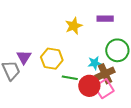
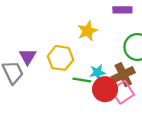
yellow star: (74, 26) -> (87, 31), moved
cyan star: (95, 63) -> (98, 72), moved

